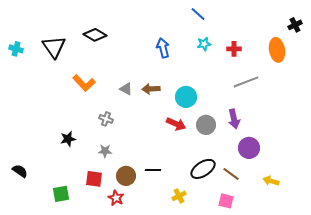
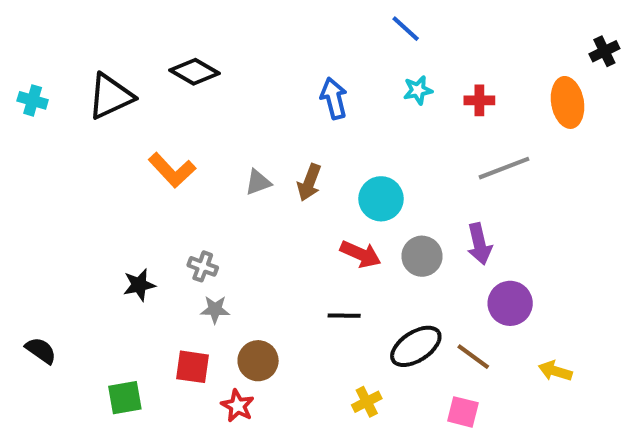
black triangle: (54, 47) -> (110, 96), turned 40
gray triangle: (126, 89) -> (258, 182), turned -48
brown arrow: (151, 89) -> (309, 182), turned -66
gray cross: (106, 119) -> (203, 266), moved
black line: (153, 170) -> (344, 316), moved

